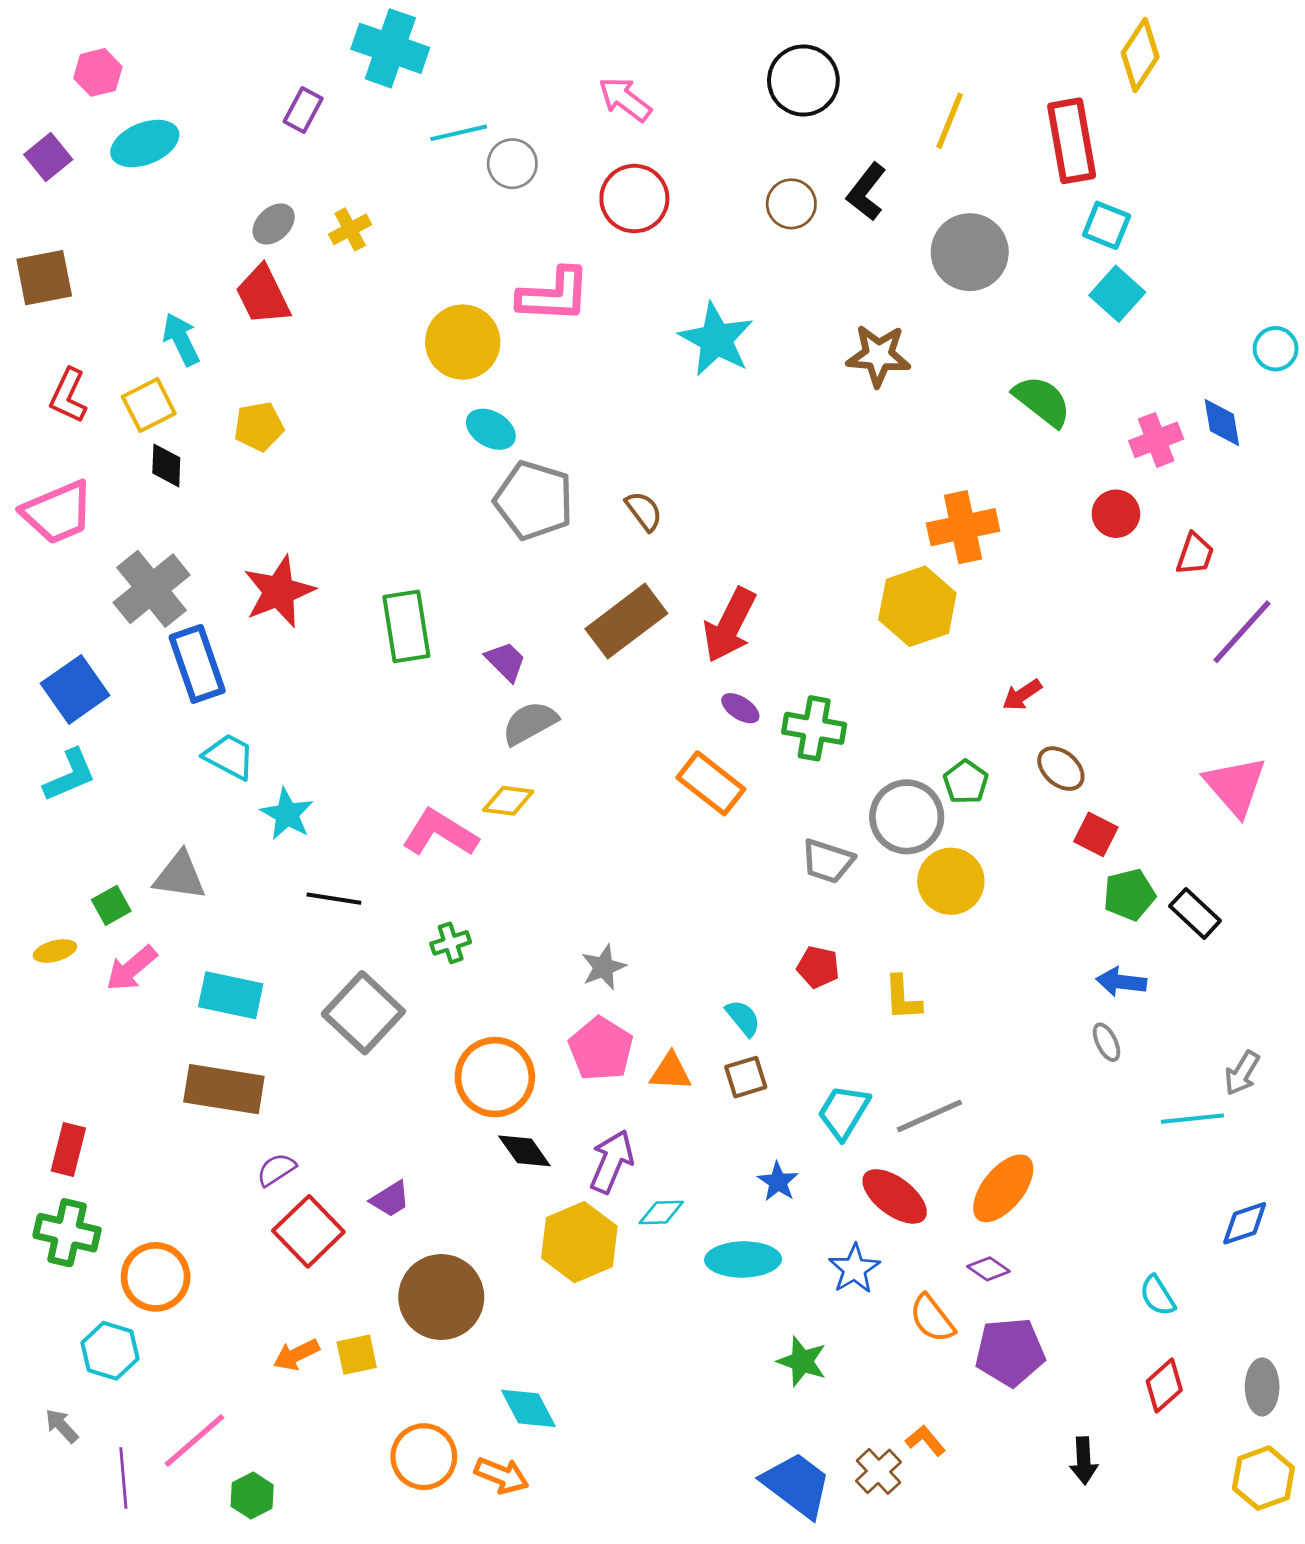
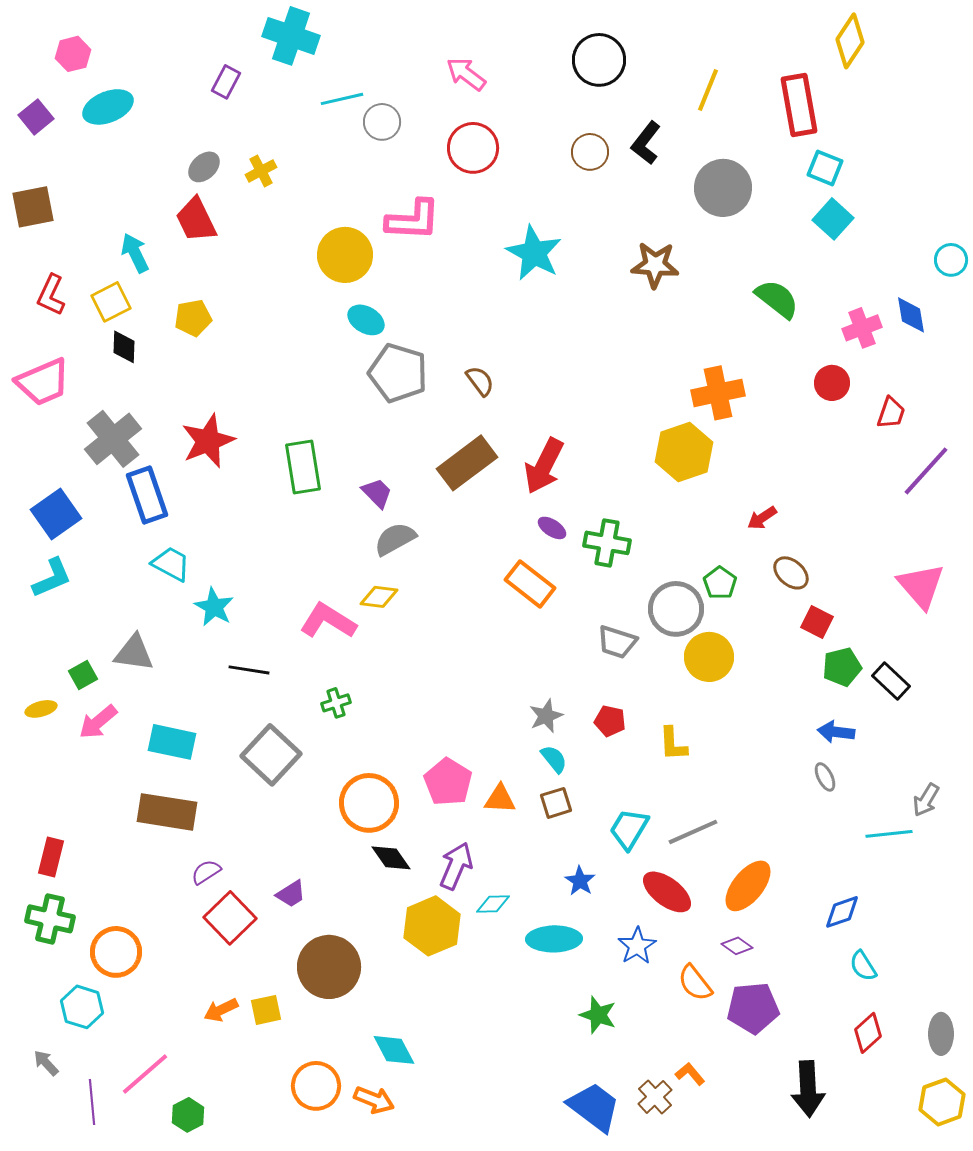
gray star: (604, 967) -> (546, 716), moved
blue diamond: (1245, 1223) -> (842, 912), moved
black arrow: (1084, 1461) -> (808, 1089), size x1.6

